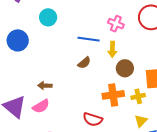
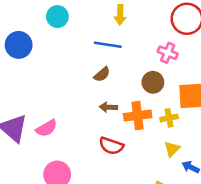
pink cross: (116, 24) -> (168, 53), moved
yellow arrow: (112, 49) -> (120, 15), moved
brown arrow: (45, 86) -> (108, 107), moved

